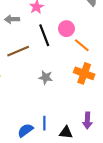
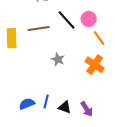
black line: (44, 35) -> (66, 20), turned -35
purple arrow: (87, 121) -> (87, 109), turned -49
black triangle: (66, 132) -> (65, 107), moved

